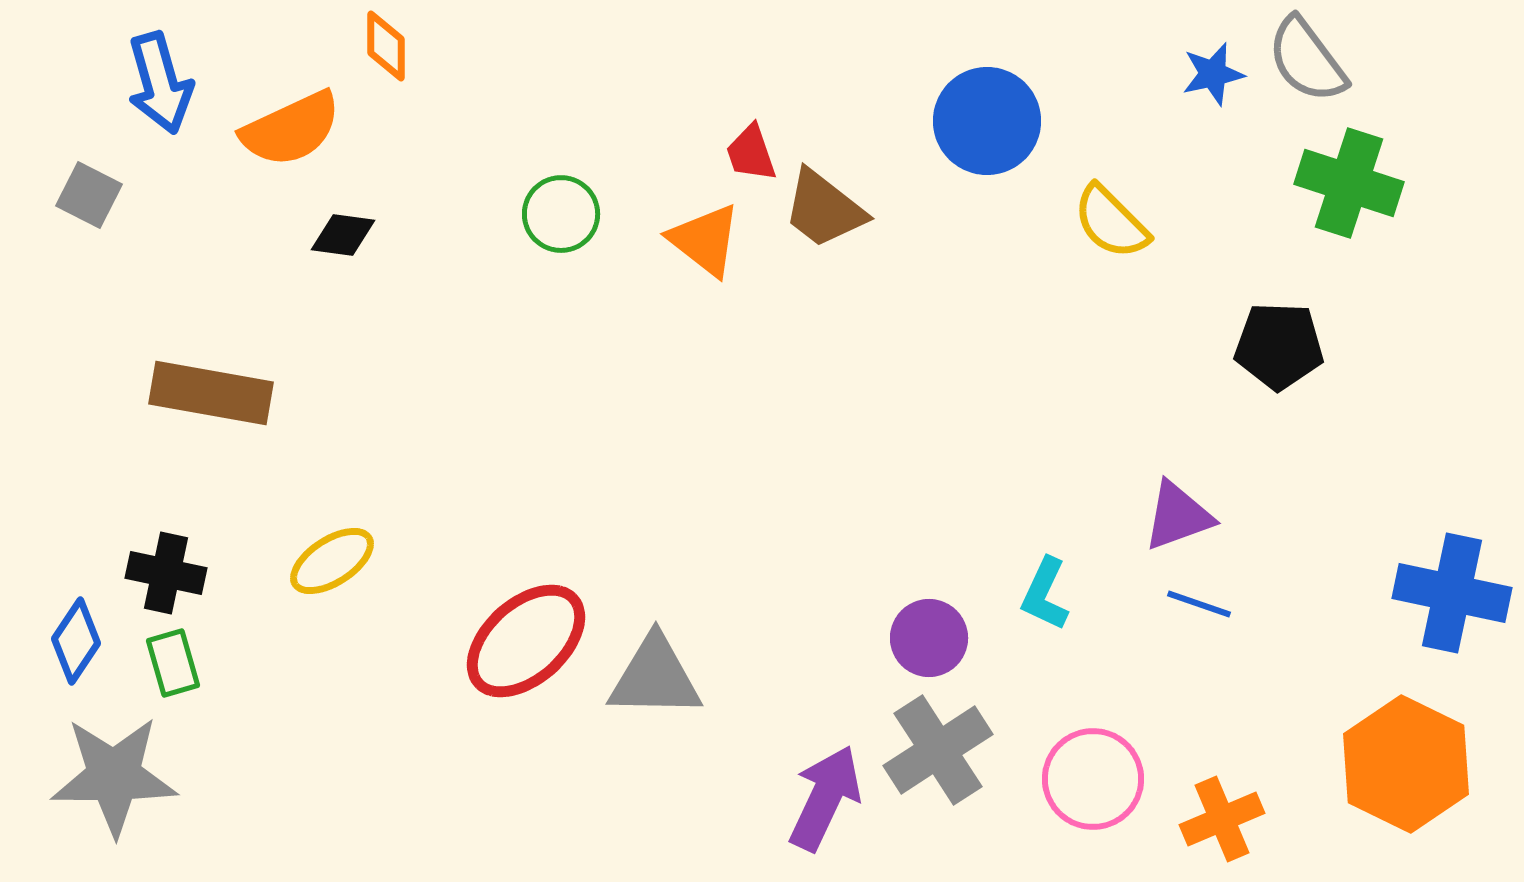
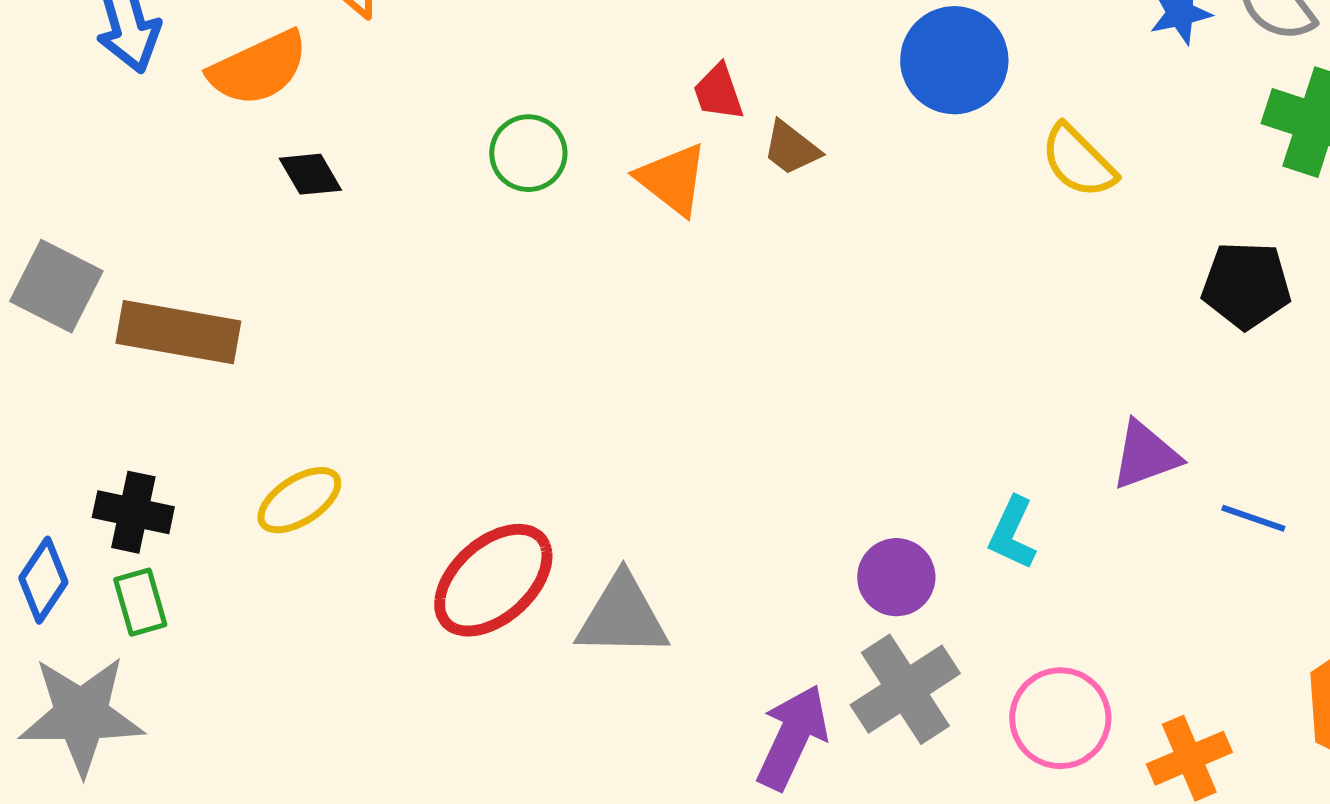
gray square: (89, 195) -> (56, 286), moved, size x1.4
brown trapezoid: (824, 209) -> (791, 148), size x0.7
black diamond: (343, 235) -> (310, 174), turned 52
blue line: (1199, 604) -> (1253, 518), moved

